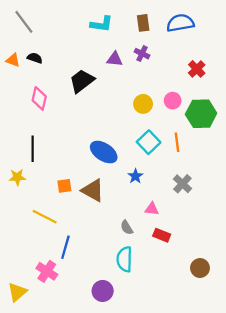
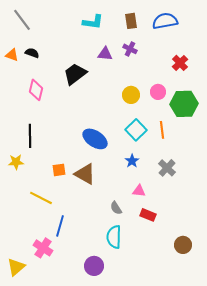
blue star: (135, 176) -> (132, 161), moved

